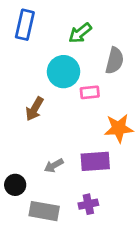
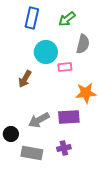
blue rectangle: (25, 25) -> (32, 18), moved
green arrow: (80, 33) -> (67, 19), moved
gray arrow: (54, 166) -> (39, 120), size x1.5

